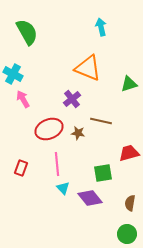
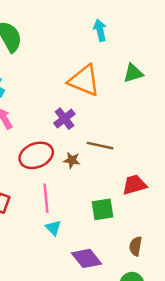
green triangle: (129, 84) -> (133, 73), moved
purple diamond: (90, 198) -> (86, 258), moved

